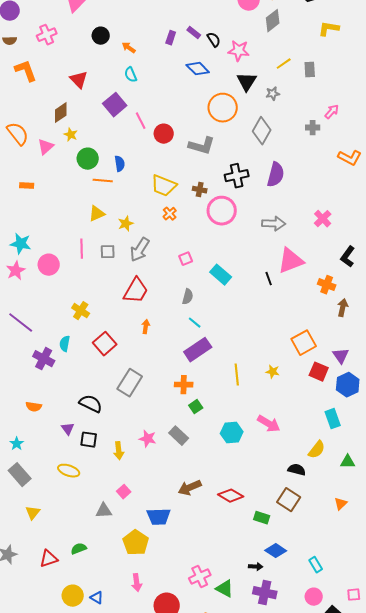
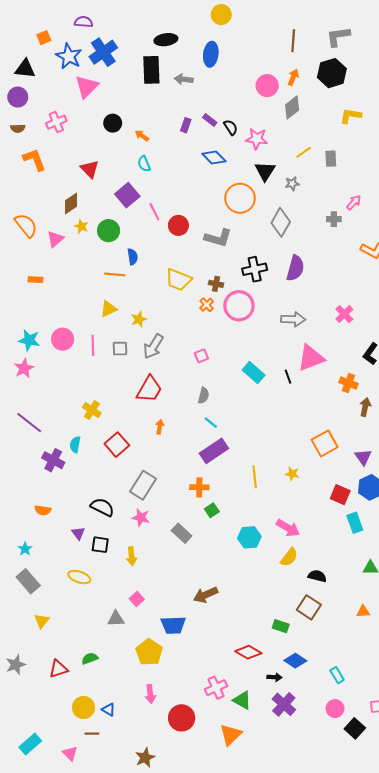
green circle: (88, 159) -> (109, 231), moved
orange cross: (170, 214) -> (207, 305), moved
pink circle: (49, 265) -> (63, 339), moved
cyan rectangle: (221, 275) -> (254, 373), moved
red square: (319, 372) -> (340, 495), moved
gray rectangle: (179, 436) -> (182, 533), moved
pink star: (148, 439) -> (141, 518), moved
yellow semicircle: (317, 450) -> (289, 557), moved
red diamond: (231, 496) -> (248, 652), moved
orange triangle: (341, 504) -> (363, 611), turned 40
purple cross: (265, 593) -> (284, 704), turned 30

